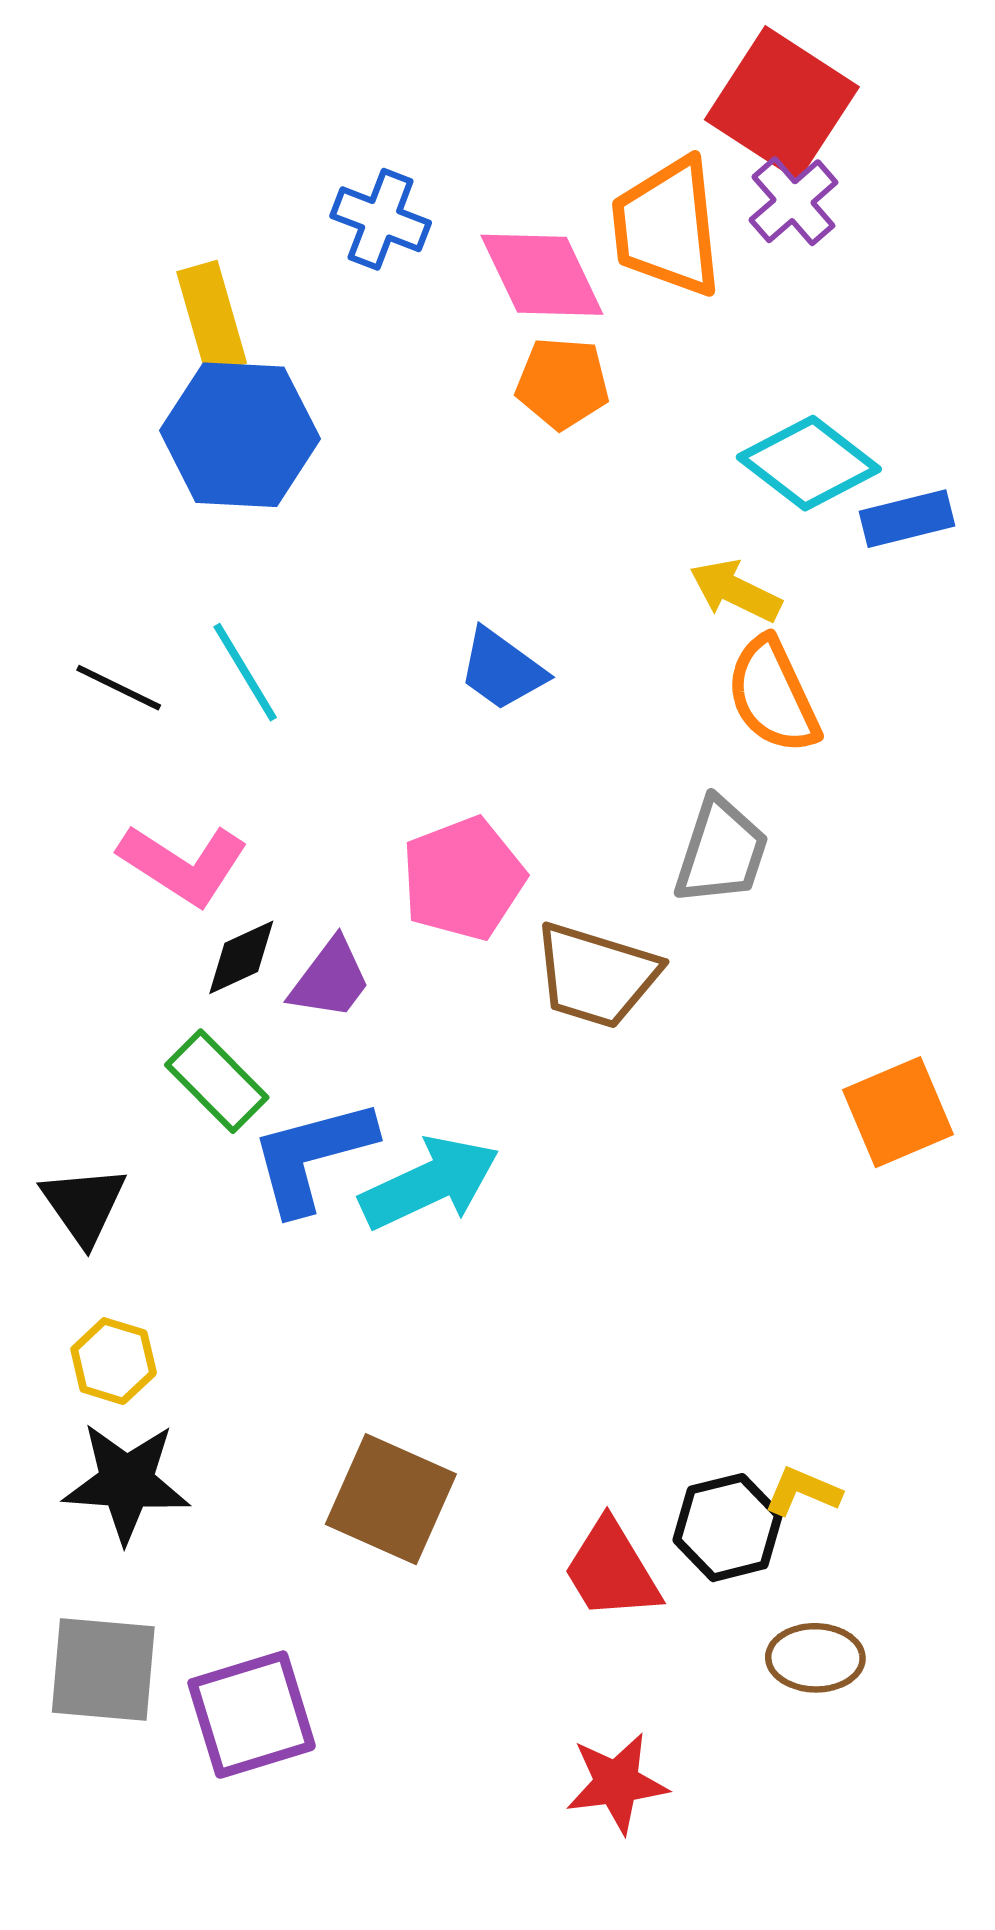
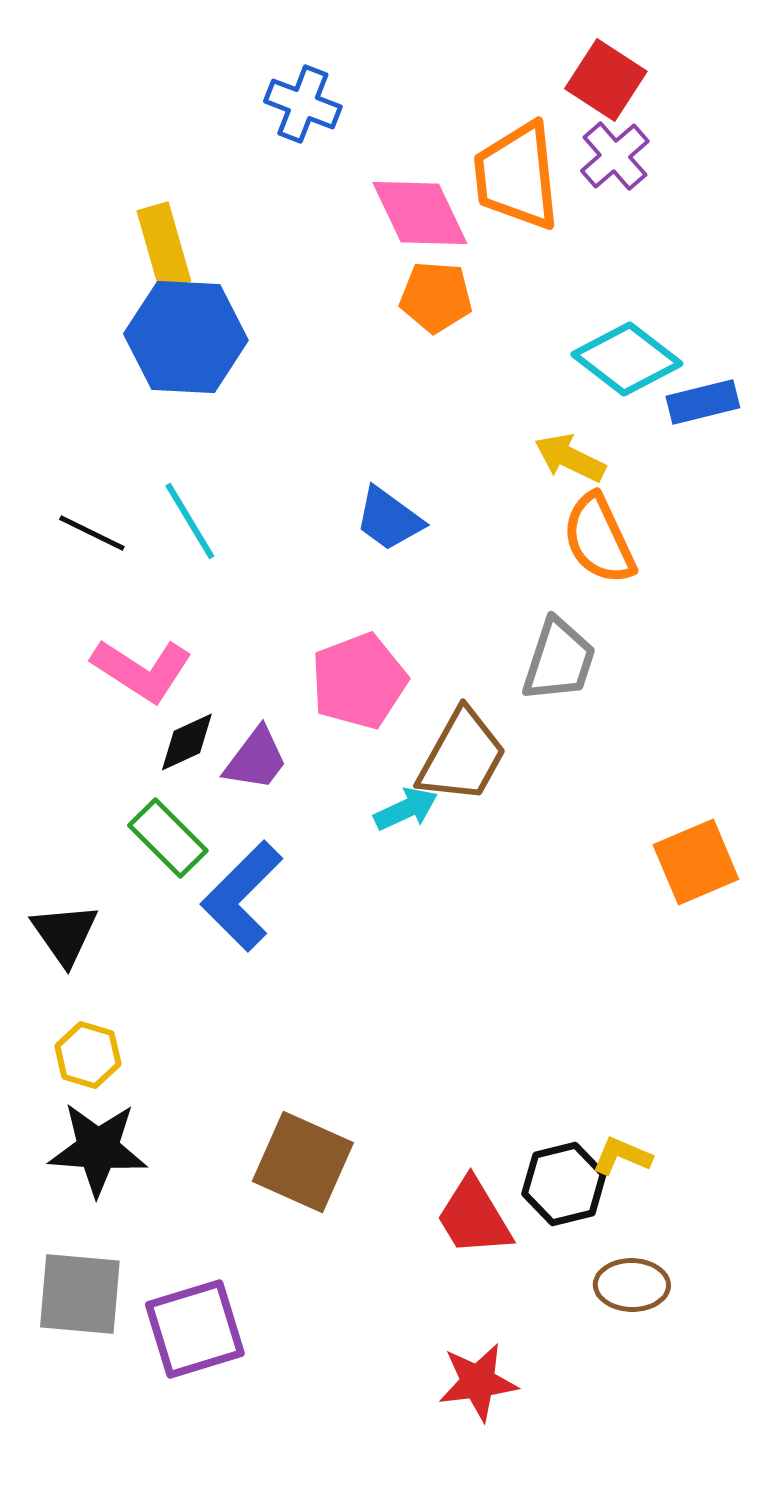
red square: (782, 103) -> (606, 80), size x0.7
blue cross: (381, 219) -> (303, 104), moved
brown trapezoid: (596, 975) -> (462, 756), turned -78
blue L-shape: (312, 1156) -> (242, 896), turned -30
cyan arrow: (430, 1183) -> (406, 809), moved, size x0.6

